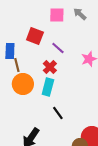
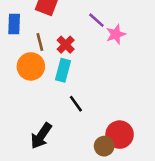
purple line: (58, 48) -> (96, 20), moved
brown line: (17, 65) -> (40, 42), moved

